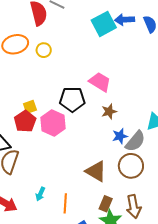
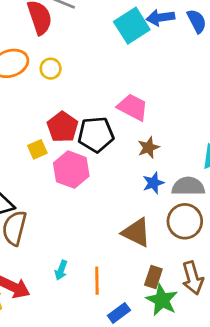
red pentagon: (25, 121) -> (63, 127), moved
blue star: (120, 136) -> (153, 183), moved
gray semicircle: (135, 141) -> (188, 186), turned -125

